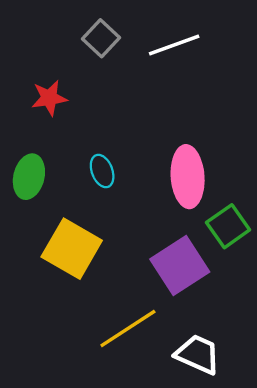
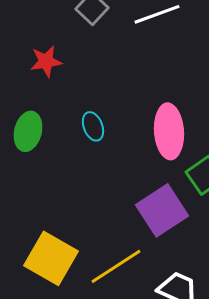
yellow square: (72, 249) -> (51, 258), moved

